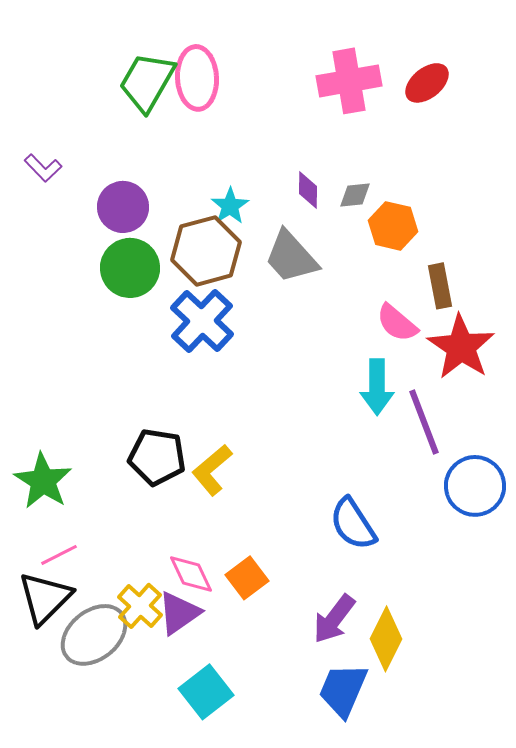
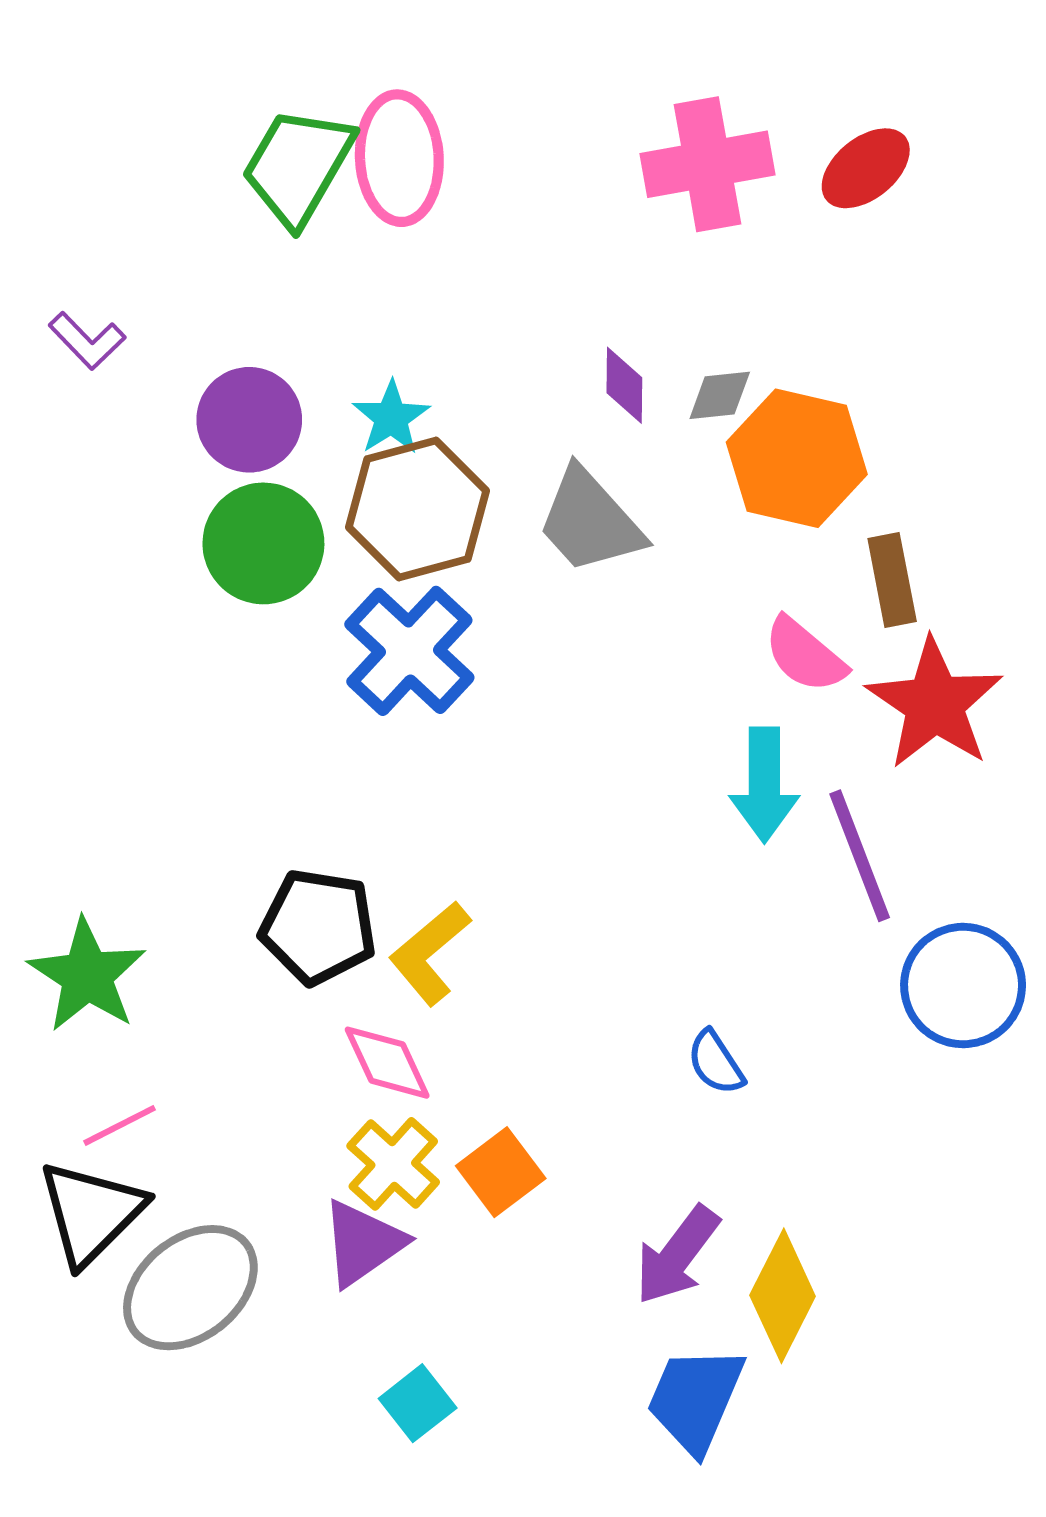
cyan star: (230, 206) -> (391, 418), moved
orange hexagon: (393, 226) -> (797, 458), size x1.4
blue semicircle: (353, 524) -> (716, 1063), size x0.6
pink diamond: (191, 574) -> (387, 1063), moved
yellow cross: (140, 606) -> (393, 1164), moved
cyan square: (206, 692) -> (418, 1403), size x0.7

